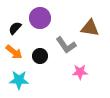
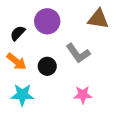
brown triangle: (90, 28) -> (98, 19), moved
pink star: (80, 72) -> (83, 95), moved

